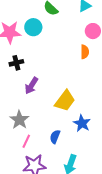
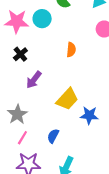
orange semicircle: (85, 52) -> (71, 50), moved
black cross: (16, 63) -> (20, 54), turned -32
blue star: (82, 123) -> (89, 115), moved, turned -30

